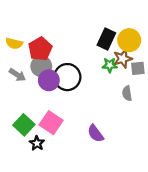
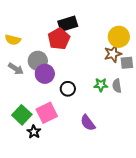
black rectangle: (106, 39) -> (68, 24), moved, turned 48
red pentagon: (40, 49) -> (59, 39), moved
green star: (110, 65) -> (101, 85), moved
black circle: (67, 77) -> (68, 89), moved, size x0.6
pink square: (51, 123) -> (47, 113), turned 30

